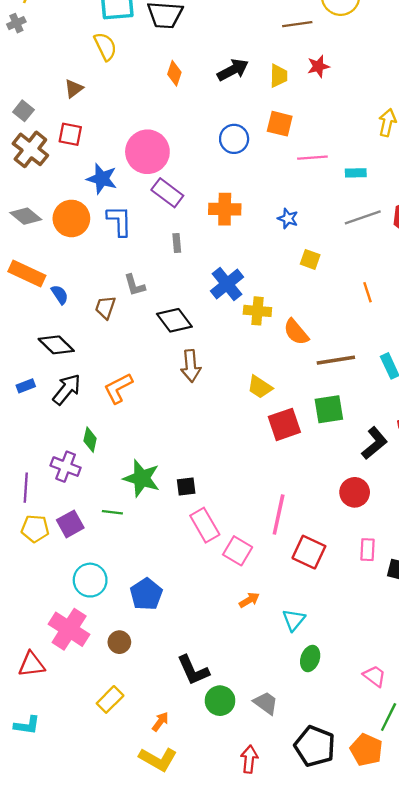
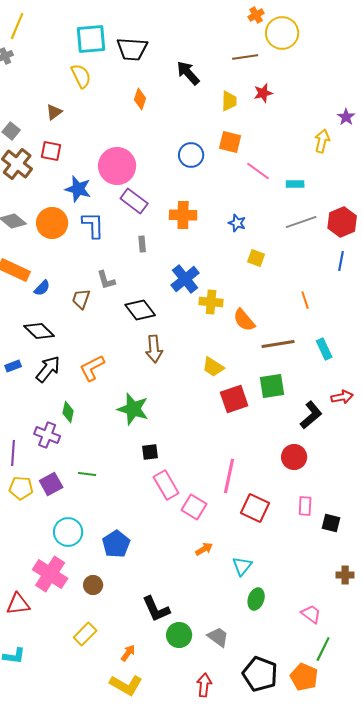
black arrow: (233, 70) -> (188, 73), moved, turned -104
pink line: (312, 158) -> (258, 171), turned 40
orange line: (367, 292) -> (305, 300), moved
blue semicircle: (60, 295) -> (42, 288), turned 78
green star: (142, 478) -> (133, 409), moved

